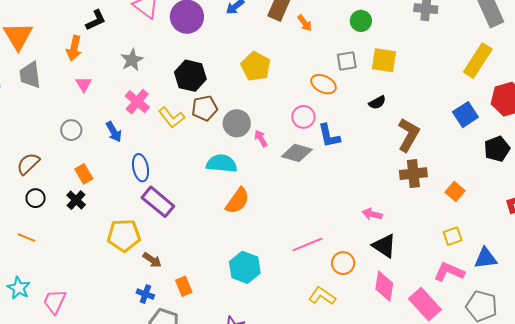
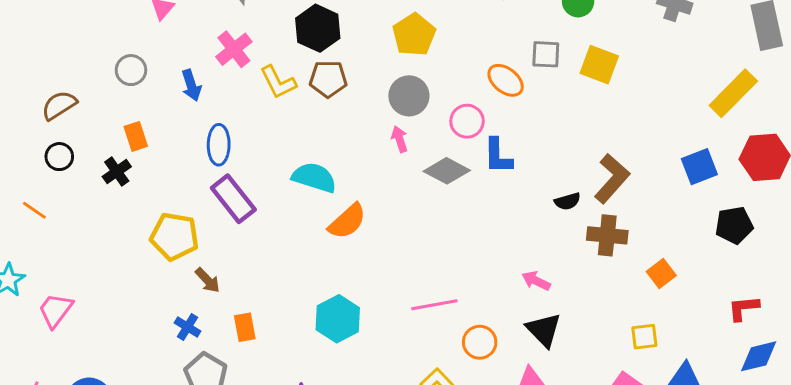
black semicircle: (377, 103) -> (567, 201), moved
gray circle: (237, 123) -> (409, 96), moved
cyan semicircle: (222, 164) -> (314, 178), moved

